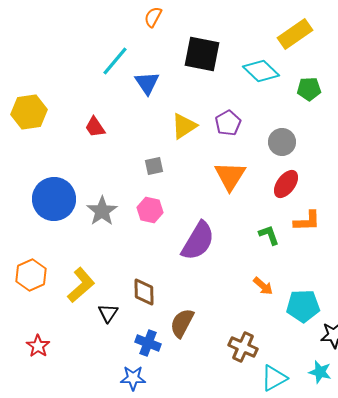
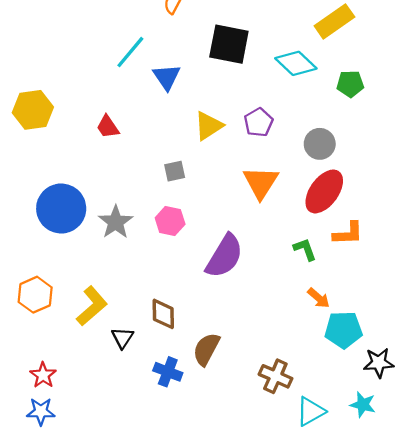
red ellipse: (286, 184) -> (324, 191), size x1.4
orange arrow: (263, 286) -> (319, 298), moved
blue star: (133, 378) -> (41, 411), moved

